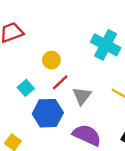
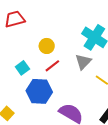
gray triangle: (82, 96) -> (83, 62), moved

